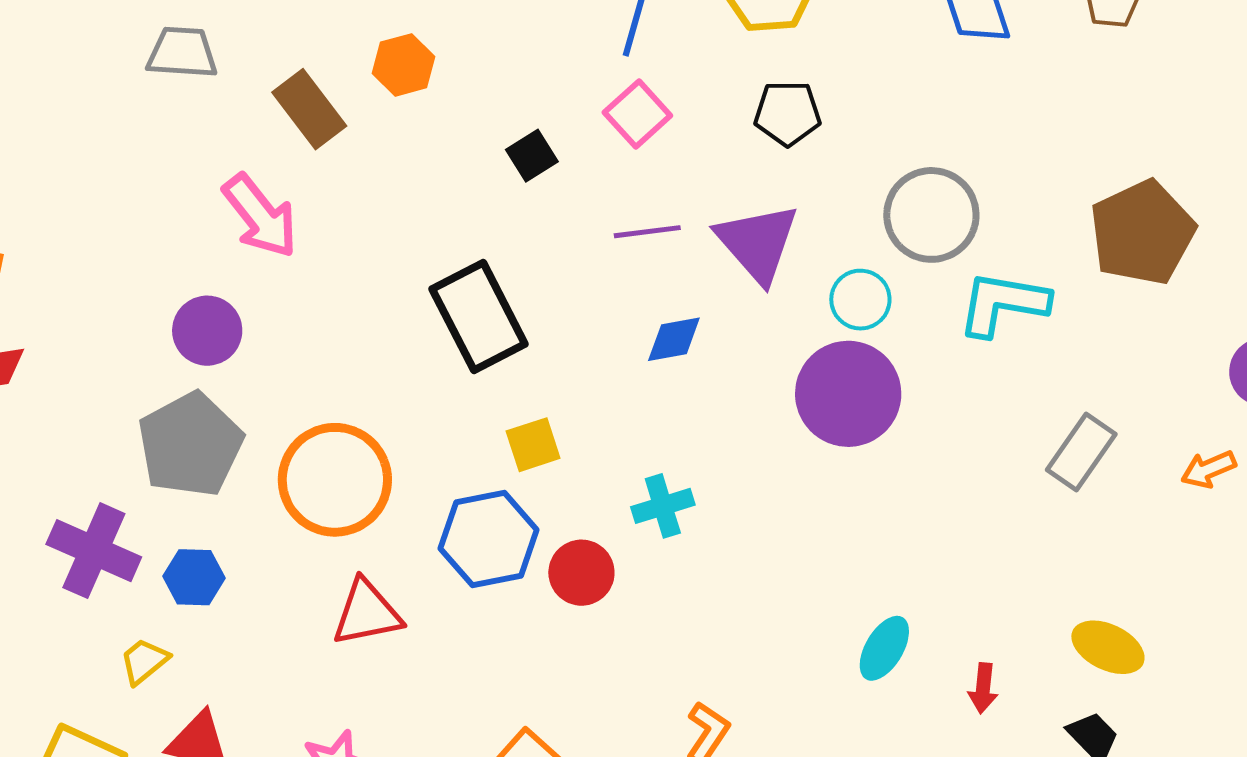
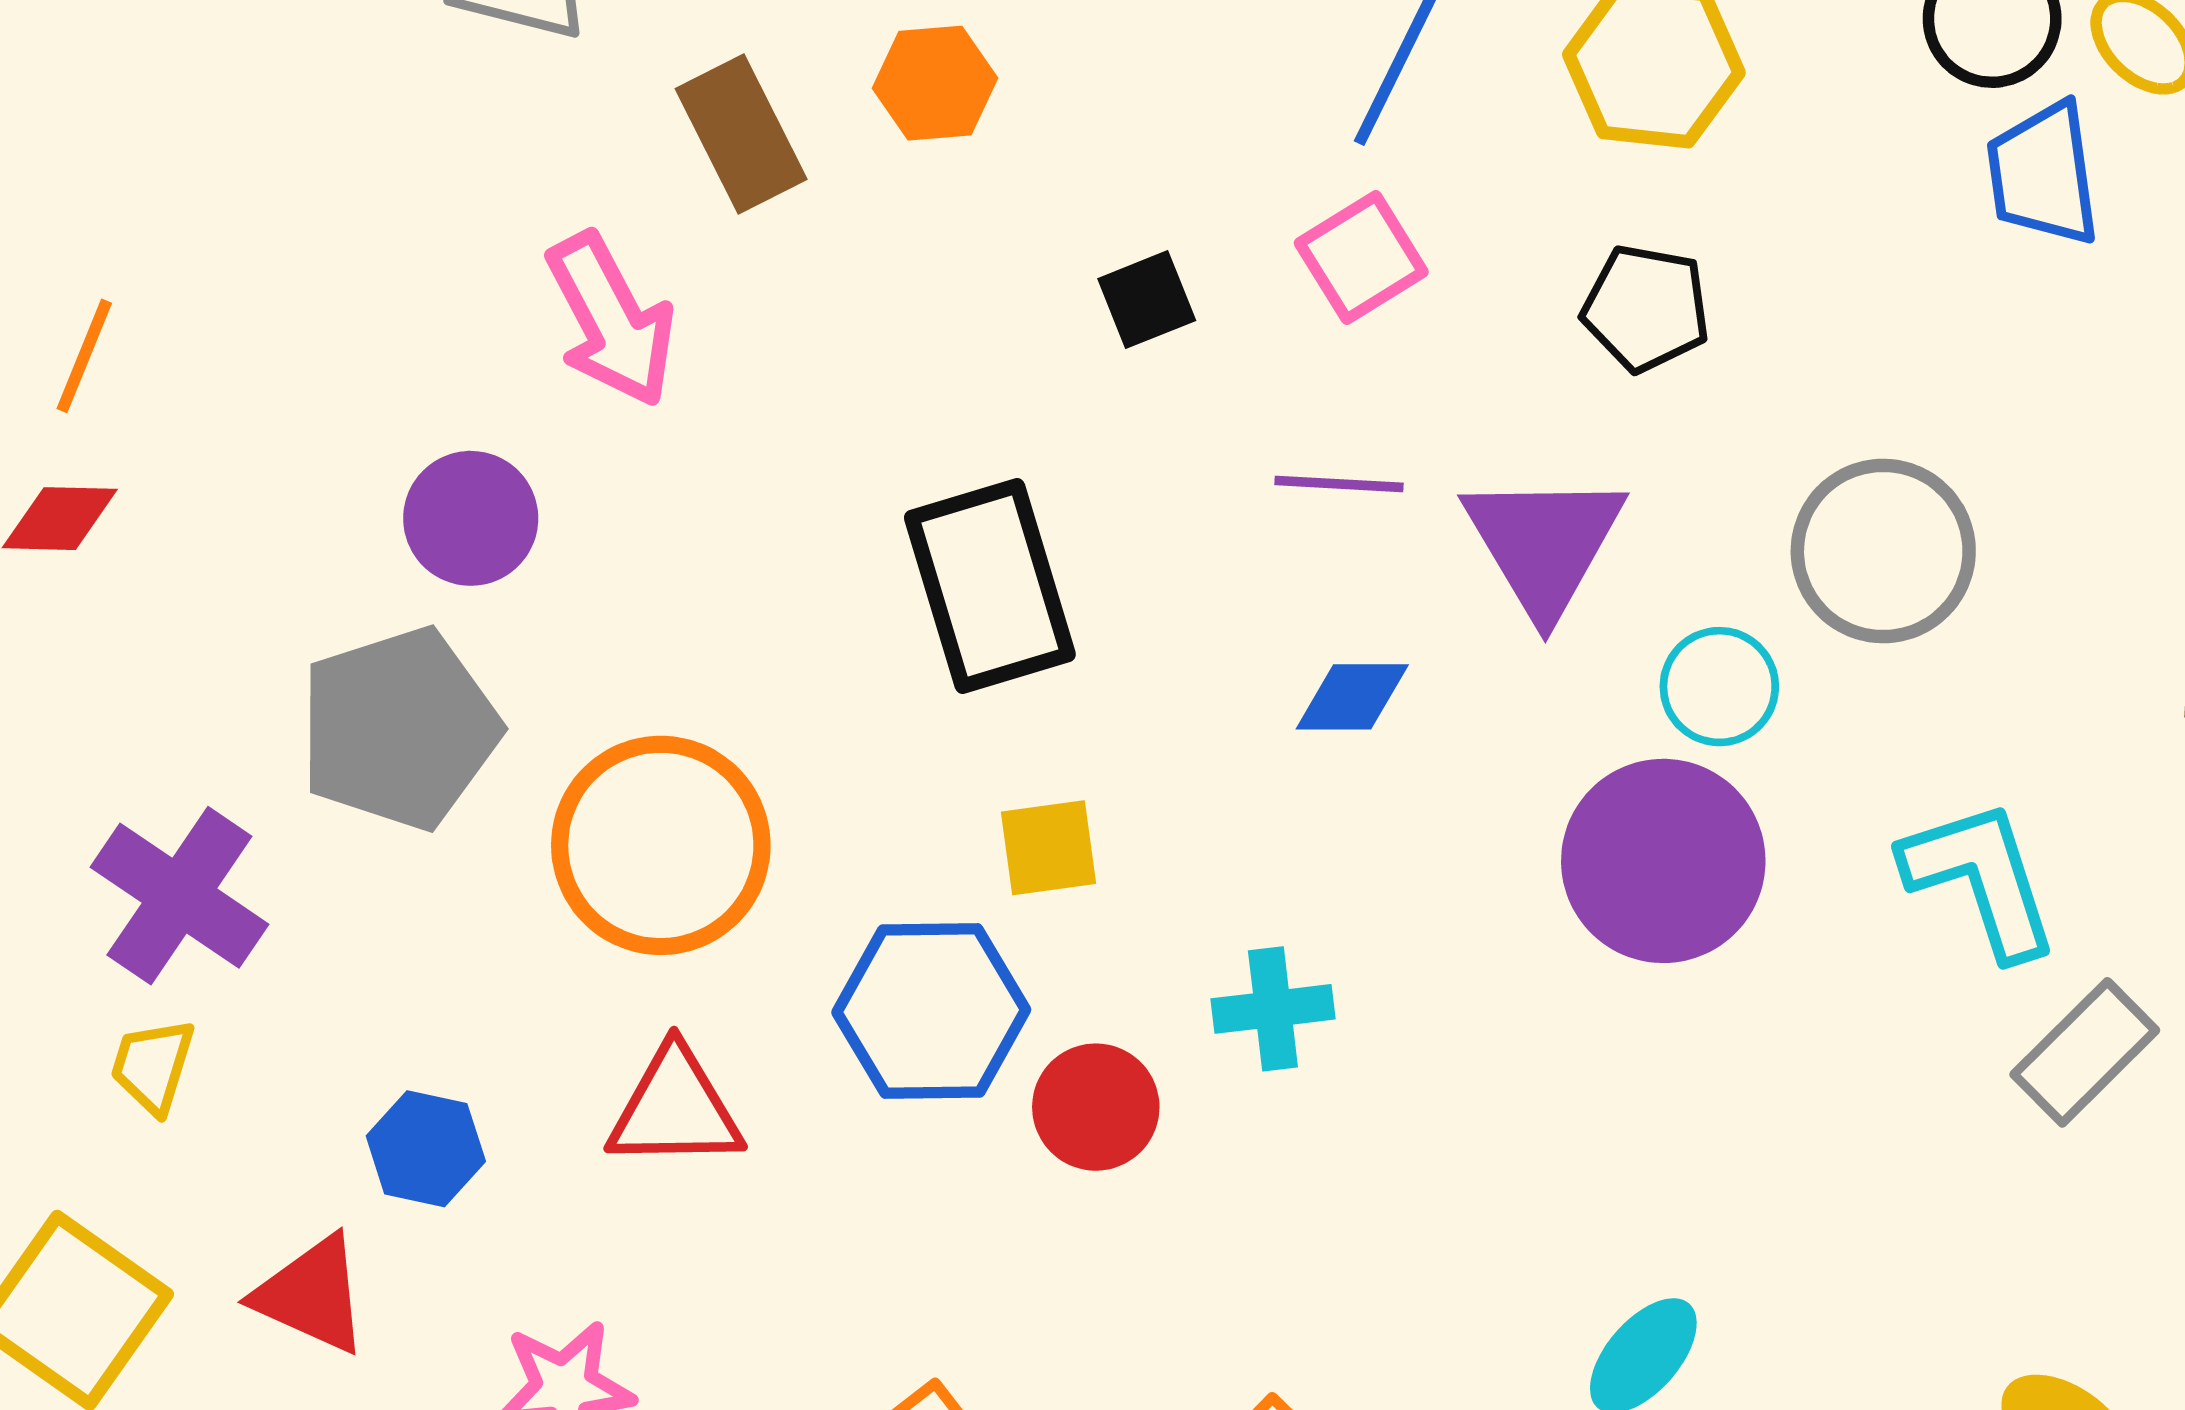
cyan L-shape: (1003, 304) -> (1981, 879), moved, turned 52
blue hexagon: (194, 577) -> (426, 1149), moved
yellow trapezoid: (144, 661) -> (153, 1066), moved, turned -44

